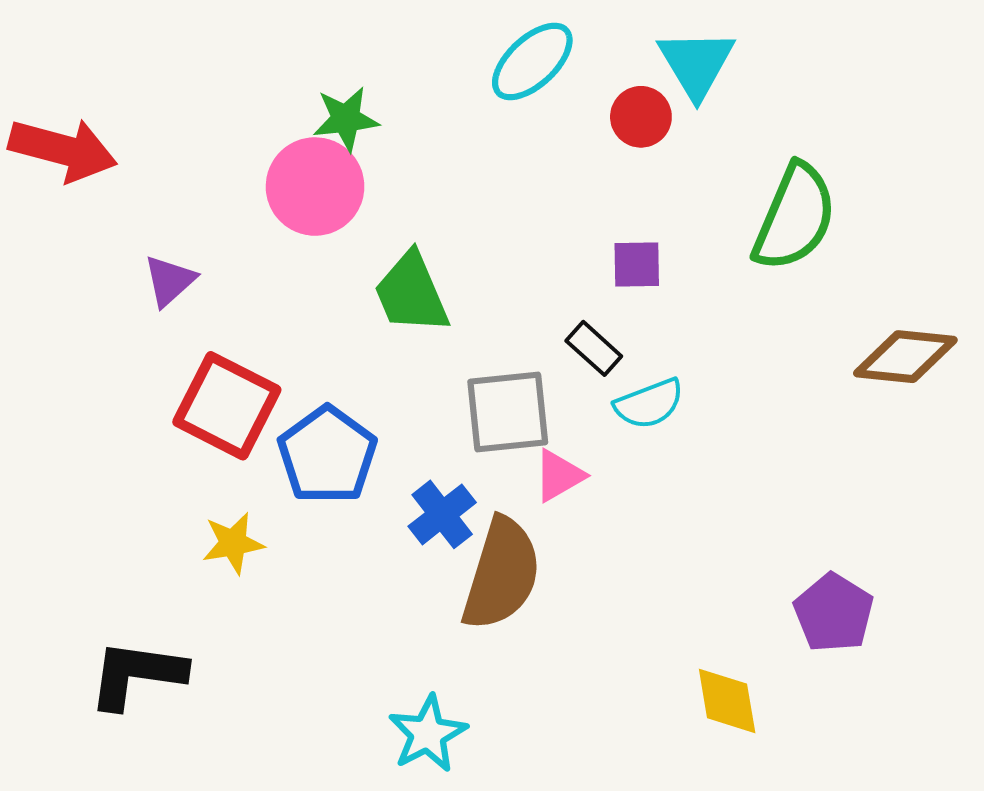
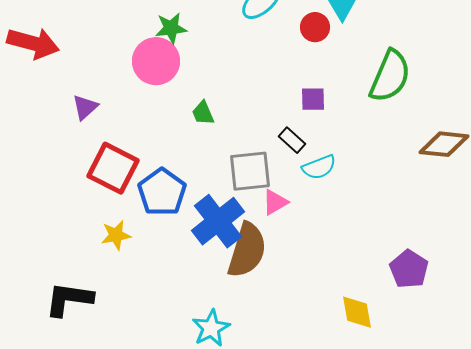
green trapezoid: (411, 293) -> (203, 113), size x0.6
blue cross: (442, 514) -> (218, 221), size x1.6

